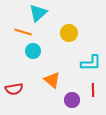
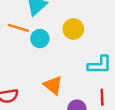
cyan circle: (33, 51) -> (40, 39), moved

